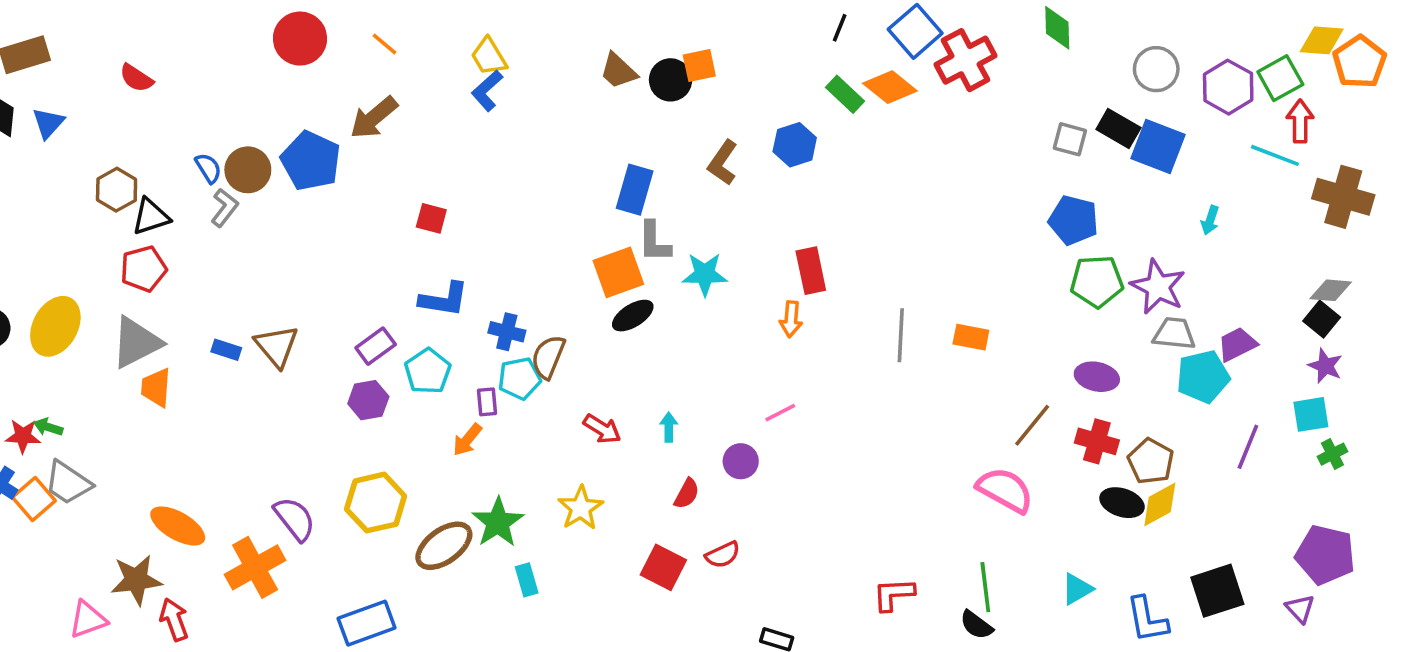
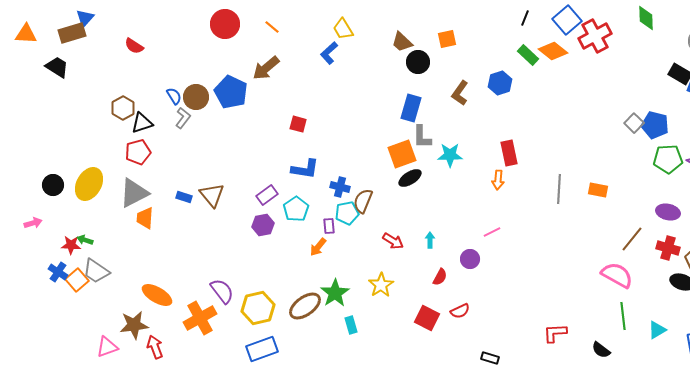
yellow trapezoid: (489, 57) -> (343, 29), moved
black circle: (671, 80) -> (418, 62), moved
blue triangle: (48, 123) -> (85, 18), moved
gray square: (1070, 139) -> (634, 123), moved, turned 30
yellow hexagon: (376, 503) -> (258, 308), moved
green line: (985, 587) -> (623, 316), moved

